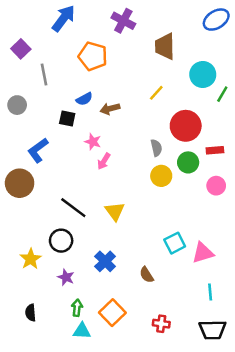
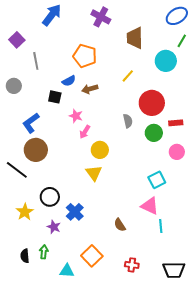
orange pentagon: (93, 56) -> (85, 56), moved
green line: (222, 94) -> (182, 41), moved
yellow circle: (161, 176) -> (100, 150), moved
brown circle: (20, 183) -> (36, 150), moved
black line: (73, 208) -> (17, 170), moved
cyan square: (175, 243) -> (157, 180), moved
pink triangle: (203, 253) -> (150, 206), moved, turned 42
blue cross: (105, 261) -> (75, 212), moved
cyan line: (210, 292) -> (161, 226), moved
green arrow: (77, 308) -> (44, 252), moved

